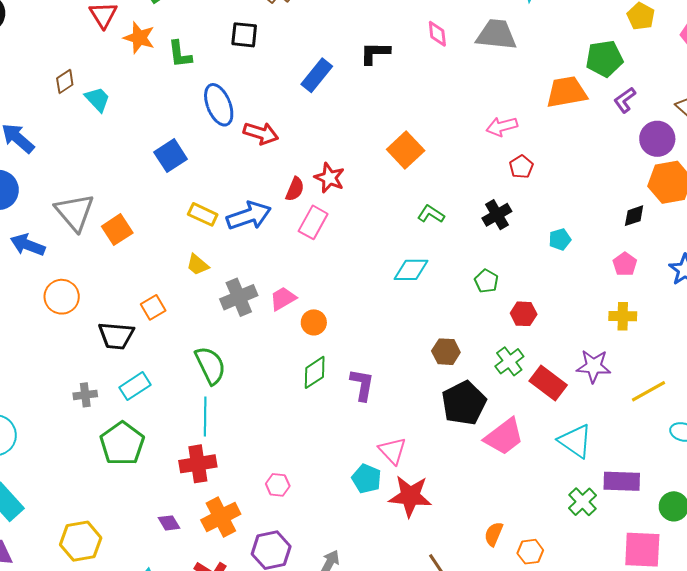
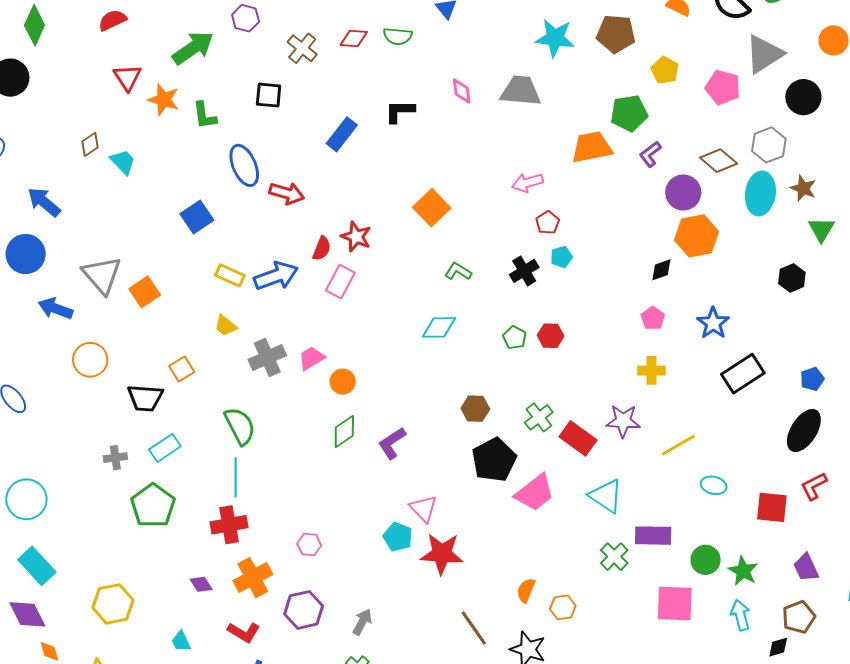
cyan pentagon: (560, 239) -> (561, 257), moved
red hexagon: (524, 314) -> (551, 336), moved
purple L-shape: (362, 385) -> (392, 443), turned -132

